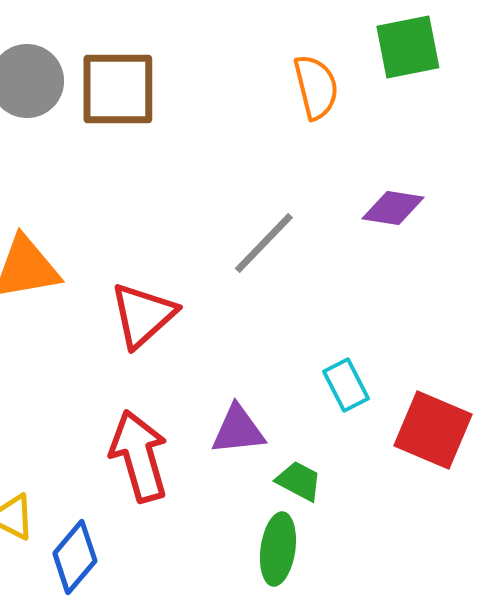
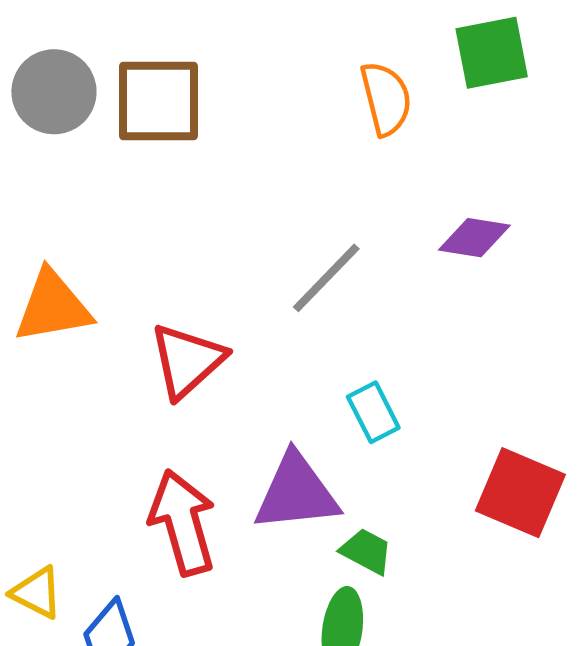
cyan rectangle: (346, 385) -> (373, 412), moved
purple triangle: (238, 430) -> (296, 493), size x1.4

